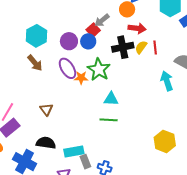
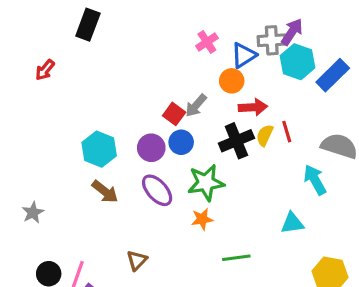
red square: (93, 30) -> (174, 114), moved
green star: (99, 70) -> (206, 183), turned -30
orange star: (81, 78) -> (202, 219), moved
cyan triangle: (111, 99) -> (292, 223), moved
brown triangle: (46, 109) -> (137, 260), turned 32

